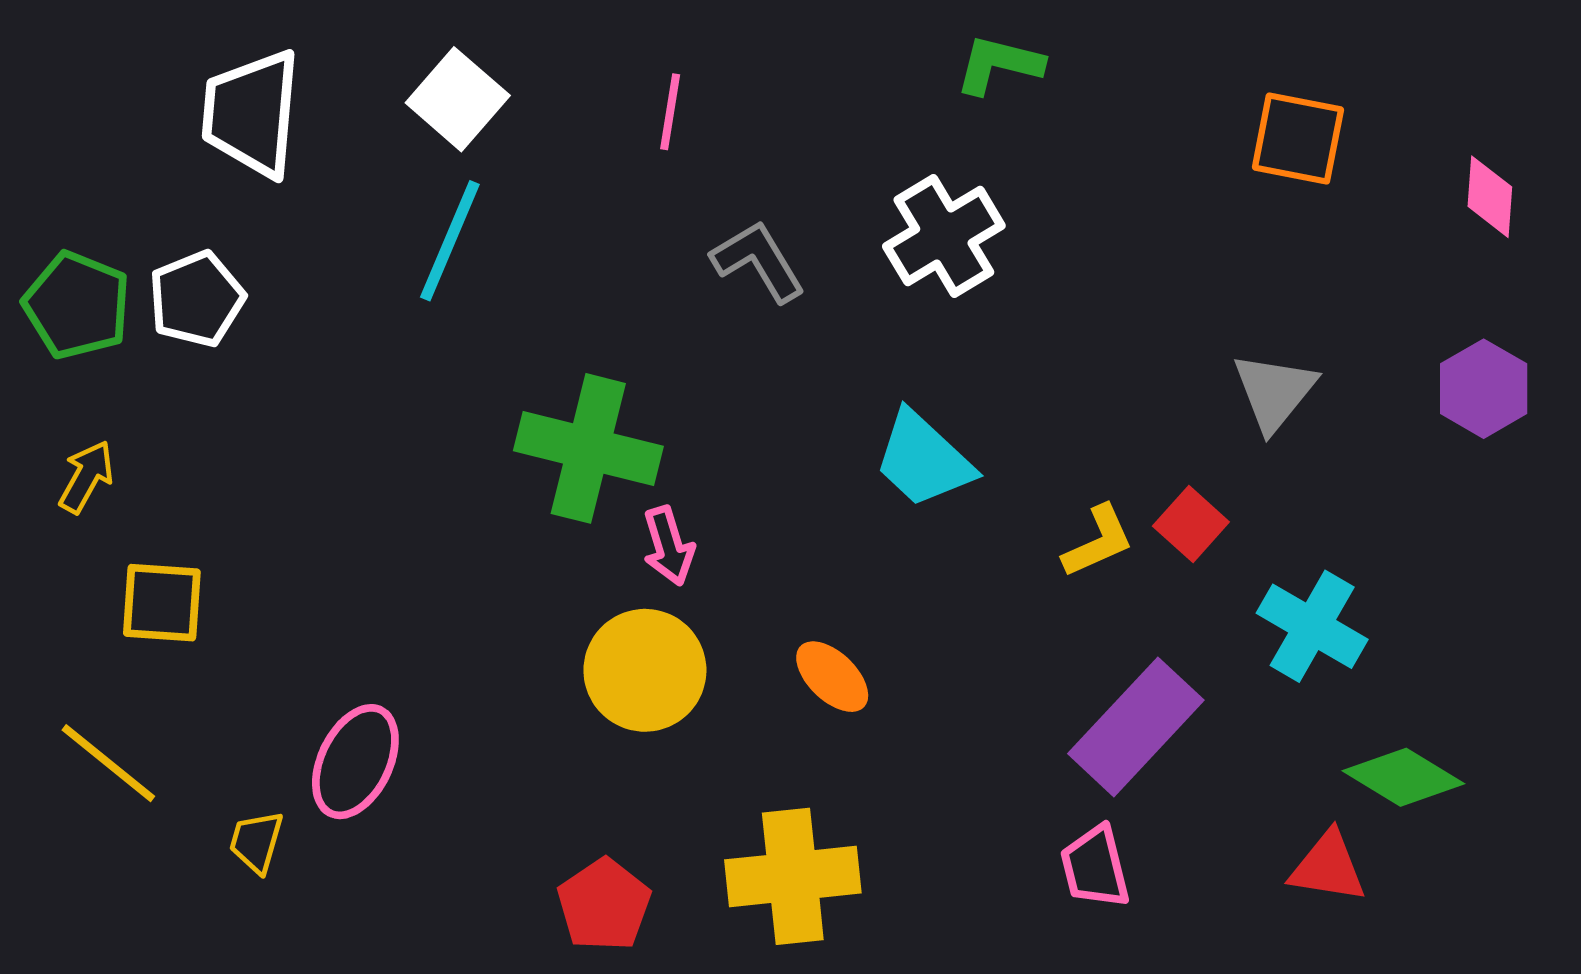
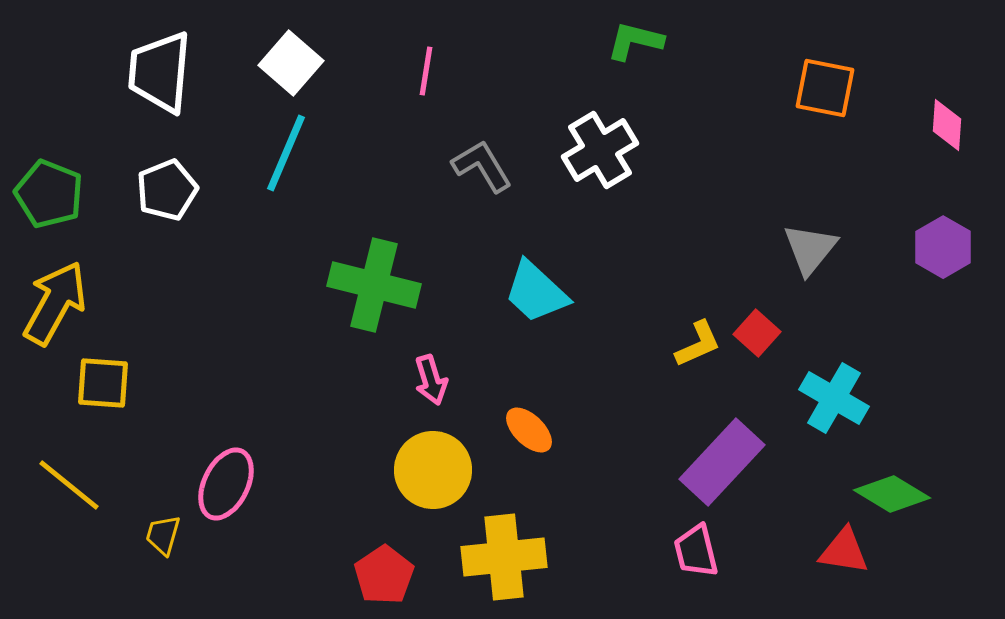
white pentagon: (197, 299) -> (167, 190), moved
cyan trapezoid: (923, 459) -> (536, 292), moved
yellow arrow: (86, 477) -> (55, 303), size x1.8
pink arrow: (669, 546) -> (431, 380), moved
yellow circle: (645, 670) -> (433, 470), moved

